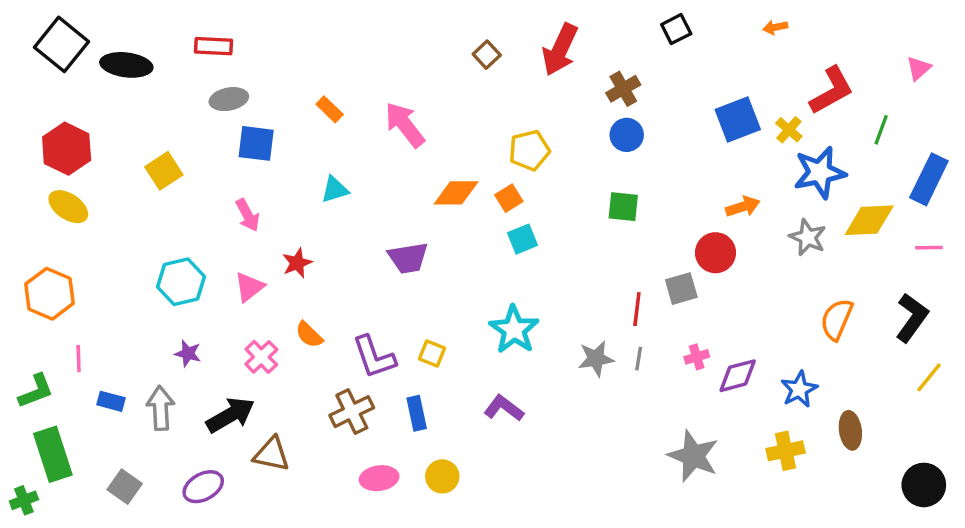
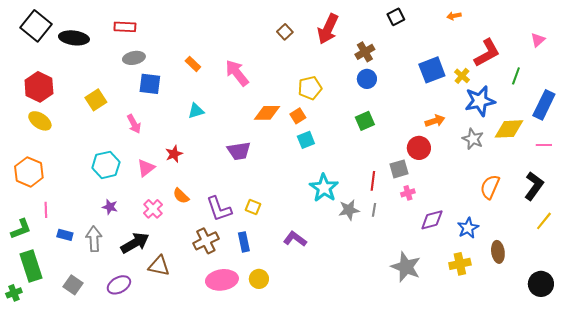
green square: (623, 207) -> (365, 121), turned -30
pink arrow: (248, 215) -> (134, 124), moved
cyan star: (514, 330) -> (324, 188), moved
pink cross: (697, 357) -> (408, 193), moved
pink ellipse: (379, 478) -> (222, 280), size x1.4

